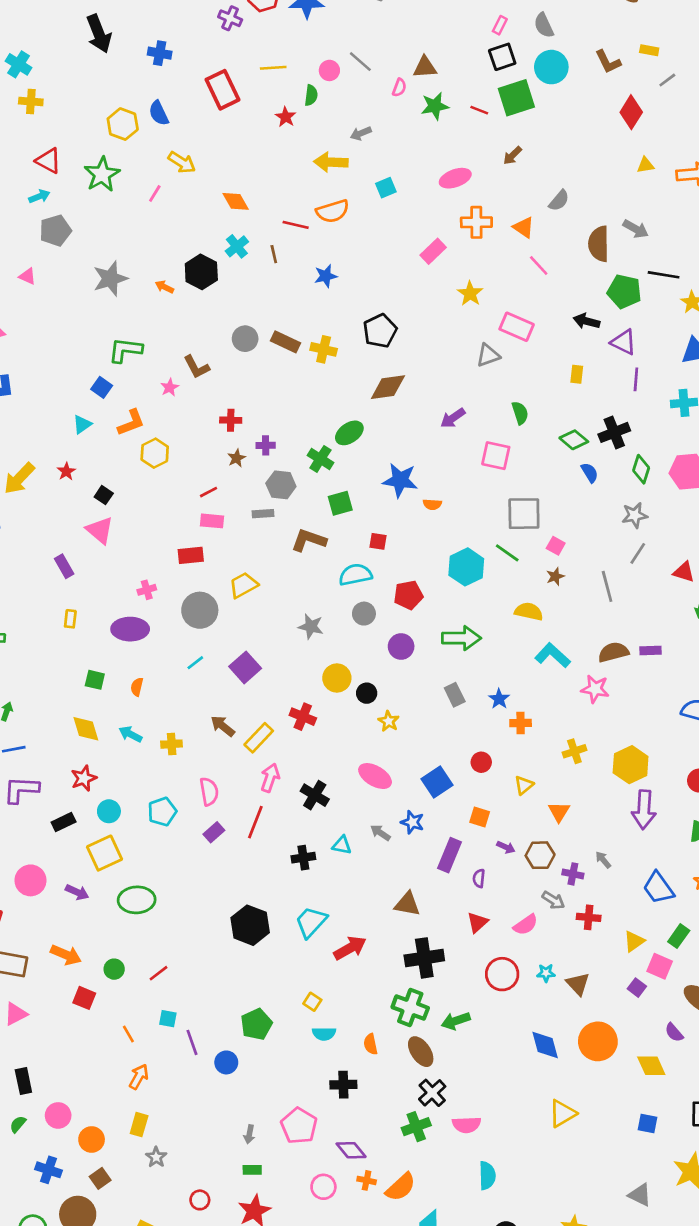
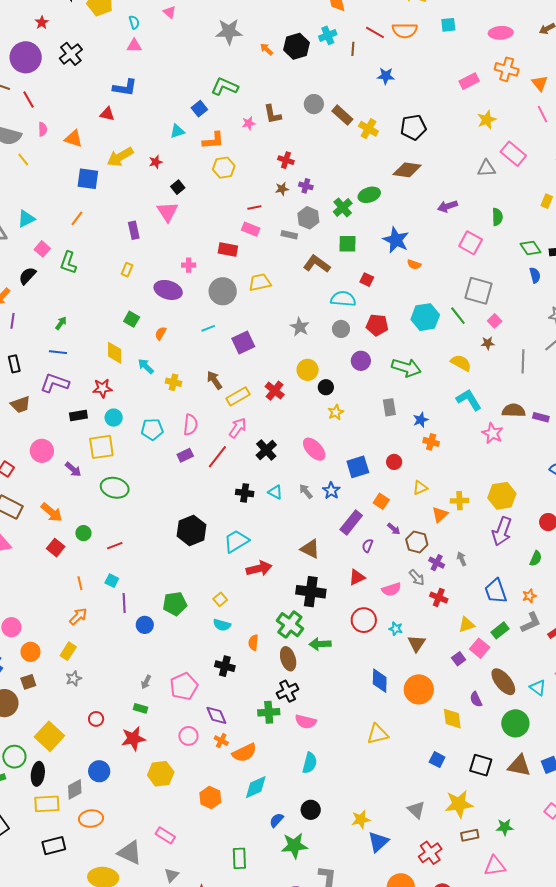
yellow cross: (574, 751) -> (459, 501), moved

